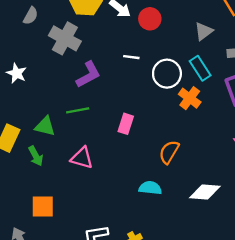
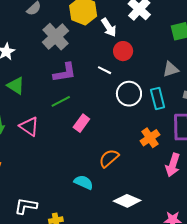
red circle: (150, 19) -> (123, 51), moved
orange cross: (190, 98) -> (150, 138), moved
green line: (78, 110) -> (61, 101), moved, turned -36
green triangle: (45, 126) -> (16, 86), moved
pink triangle: (82, 158) -> (29, 126), moved

